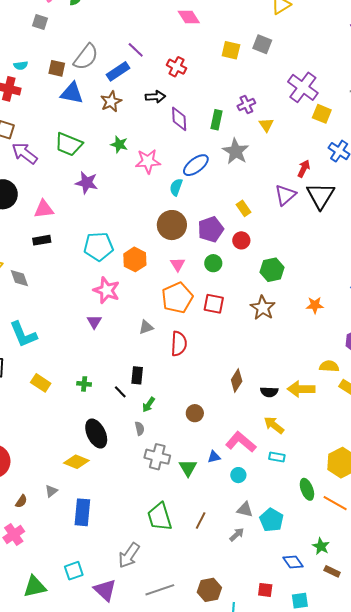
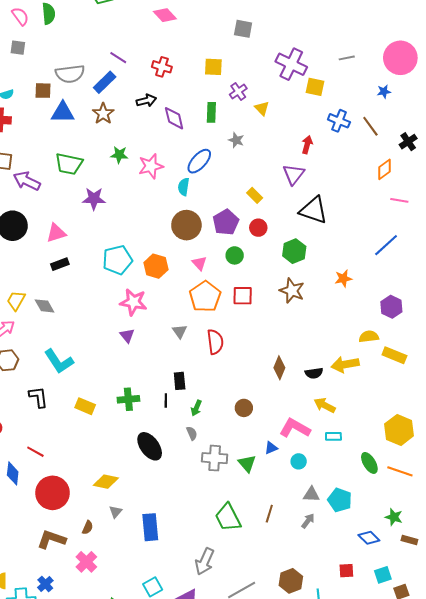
yellow square: (231, 50) -> (213, 67), moved
gray semicircle: (86, 57) -> (70, 74), turned 56
gray star: (236, 151) -> (236, 140), size x0.6
black triangle: (321, 196) -> (314, 210), moved, turned -32
gray triangle: (146, 327) -> (180, 331), turned -35
green cross: (84, 384) -> (128, 399), size x1.5
black line: (120, 392) -> (166, 400), turned 56
yellow diamond: (76, 462) -> (106, 482), moved

